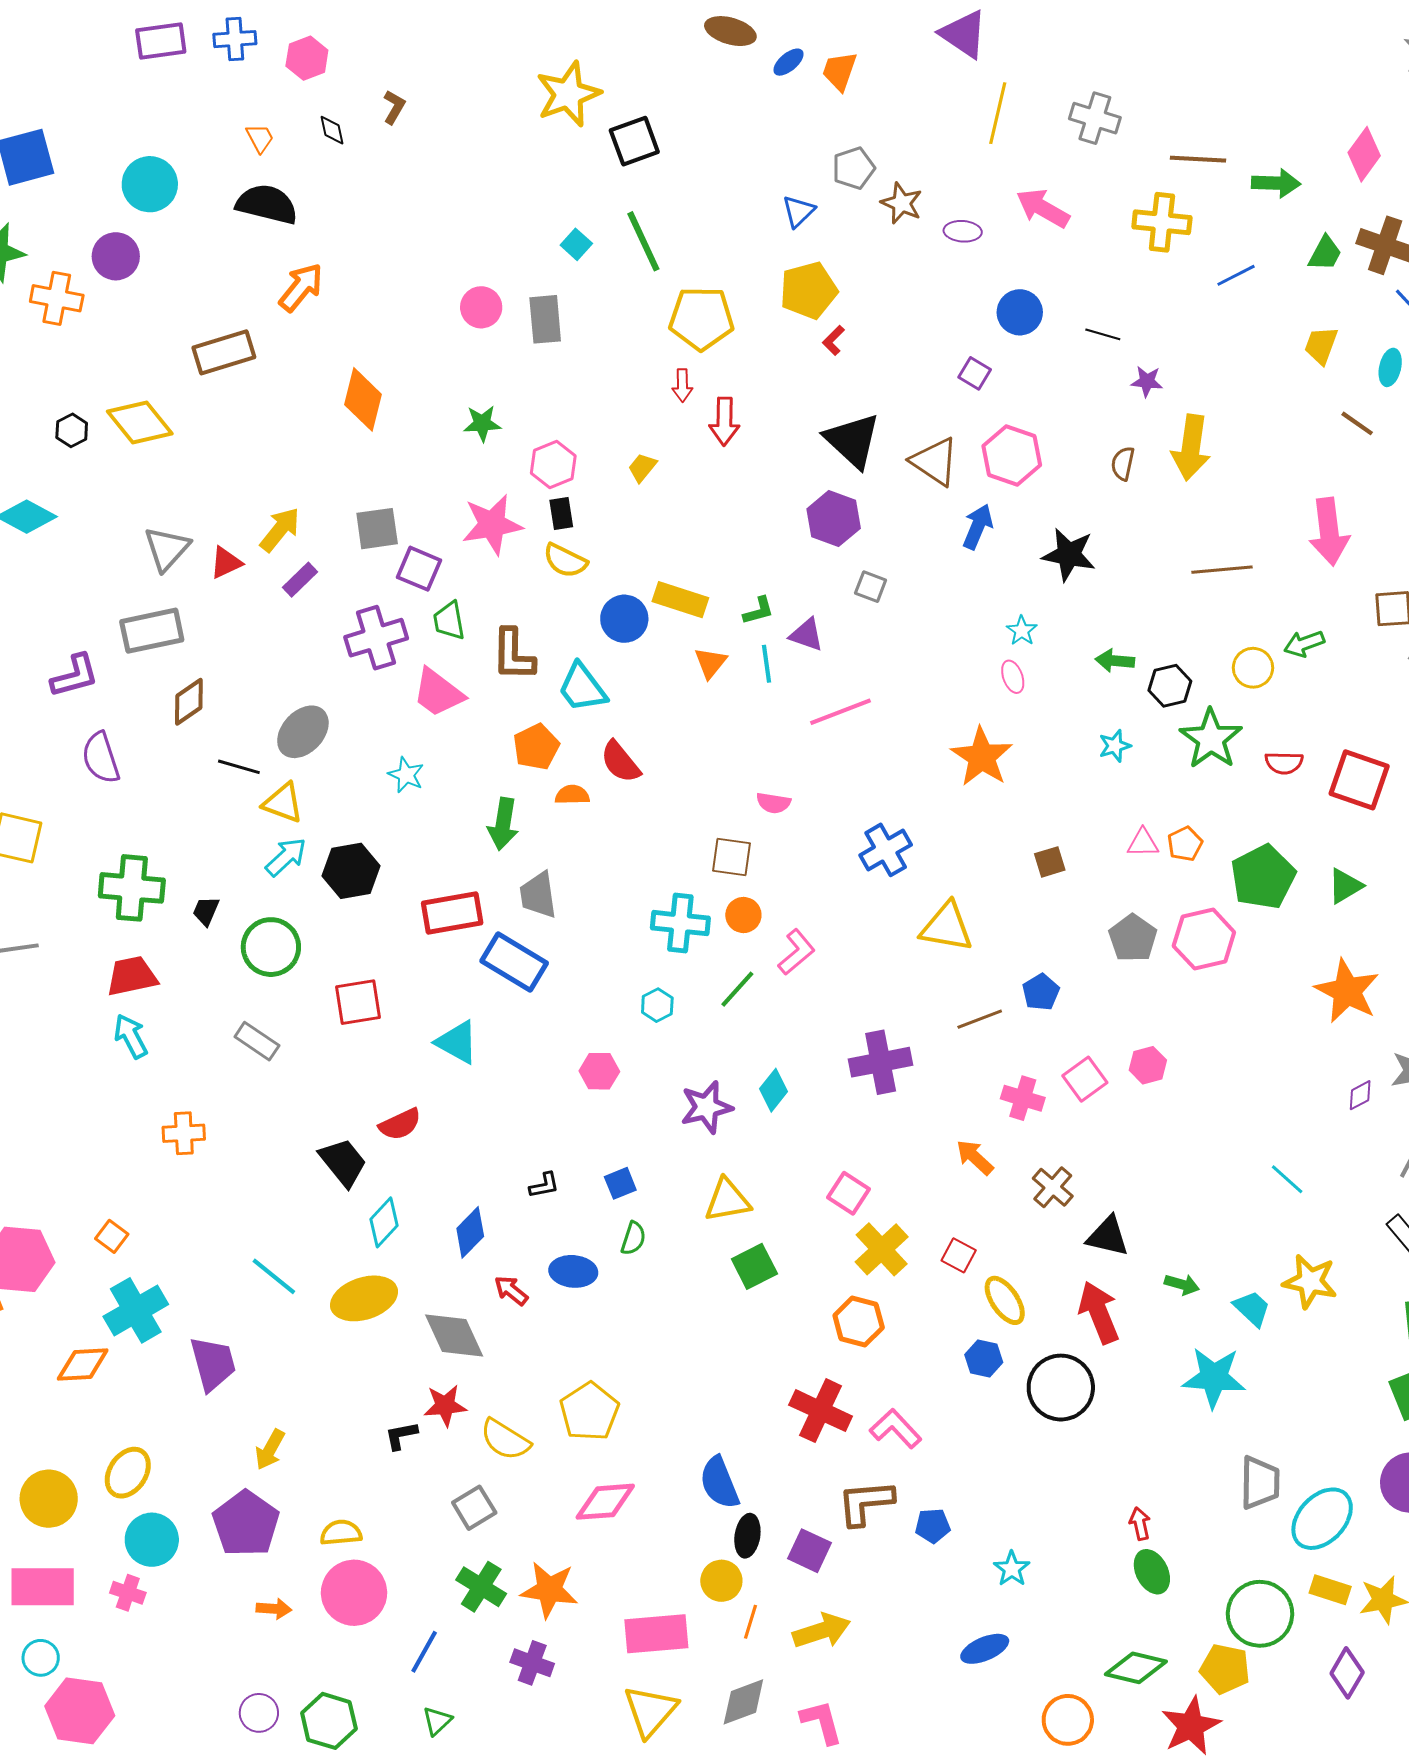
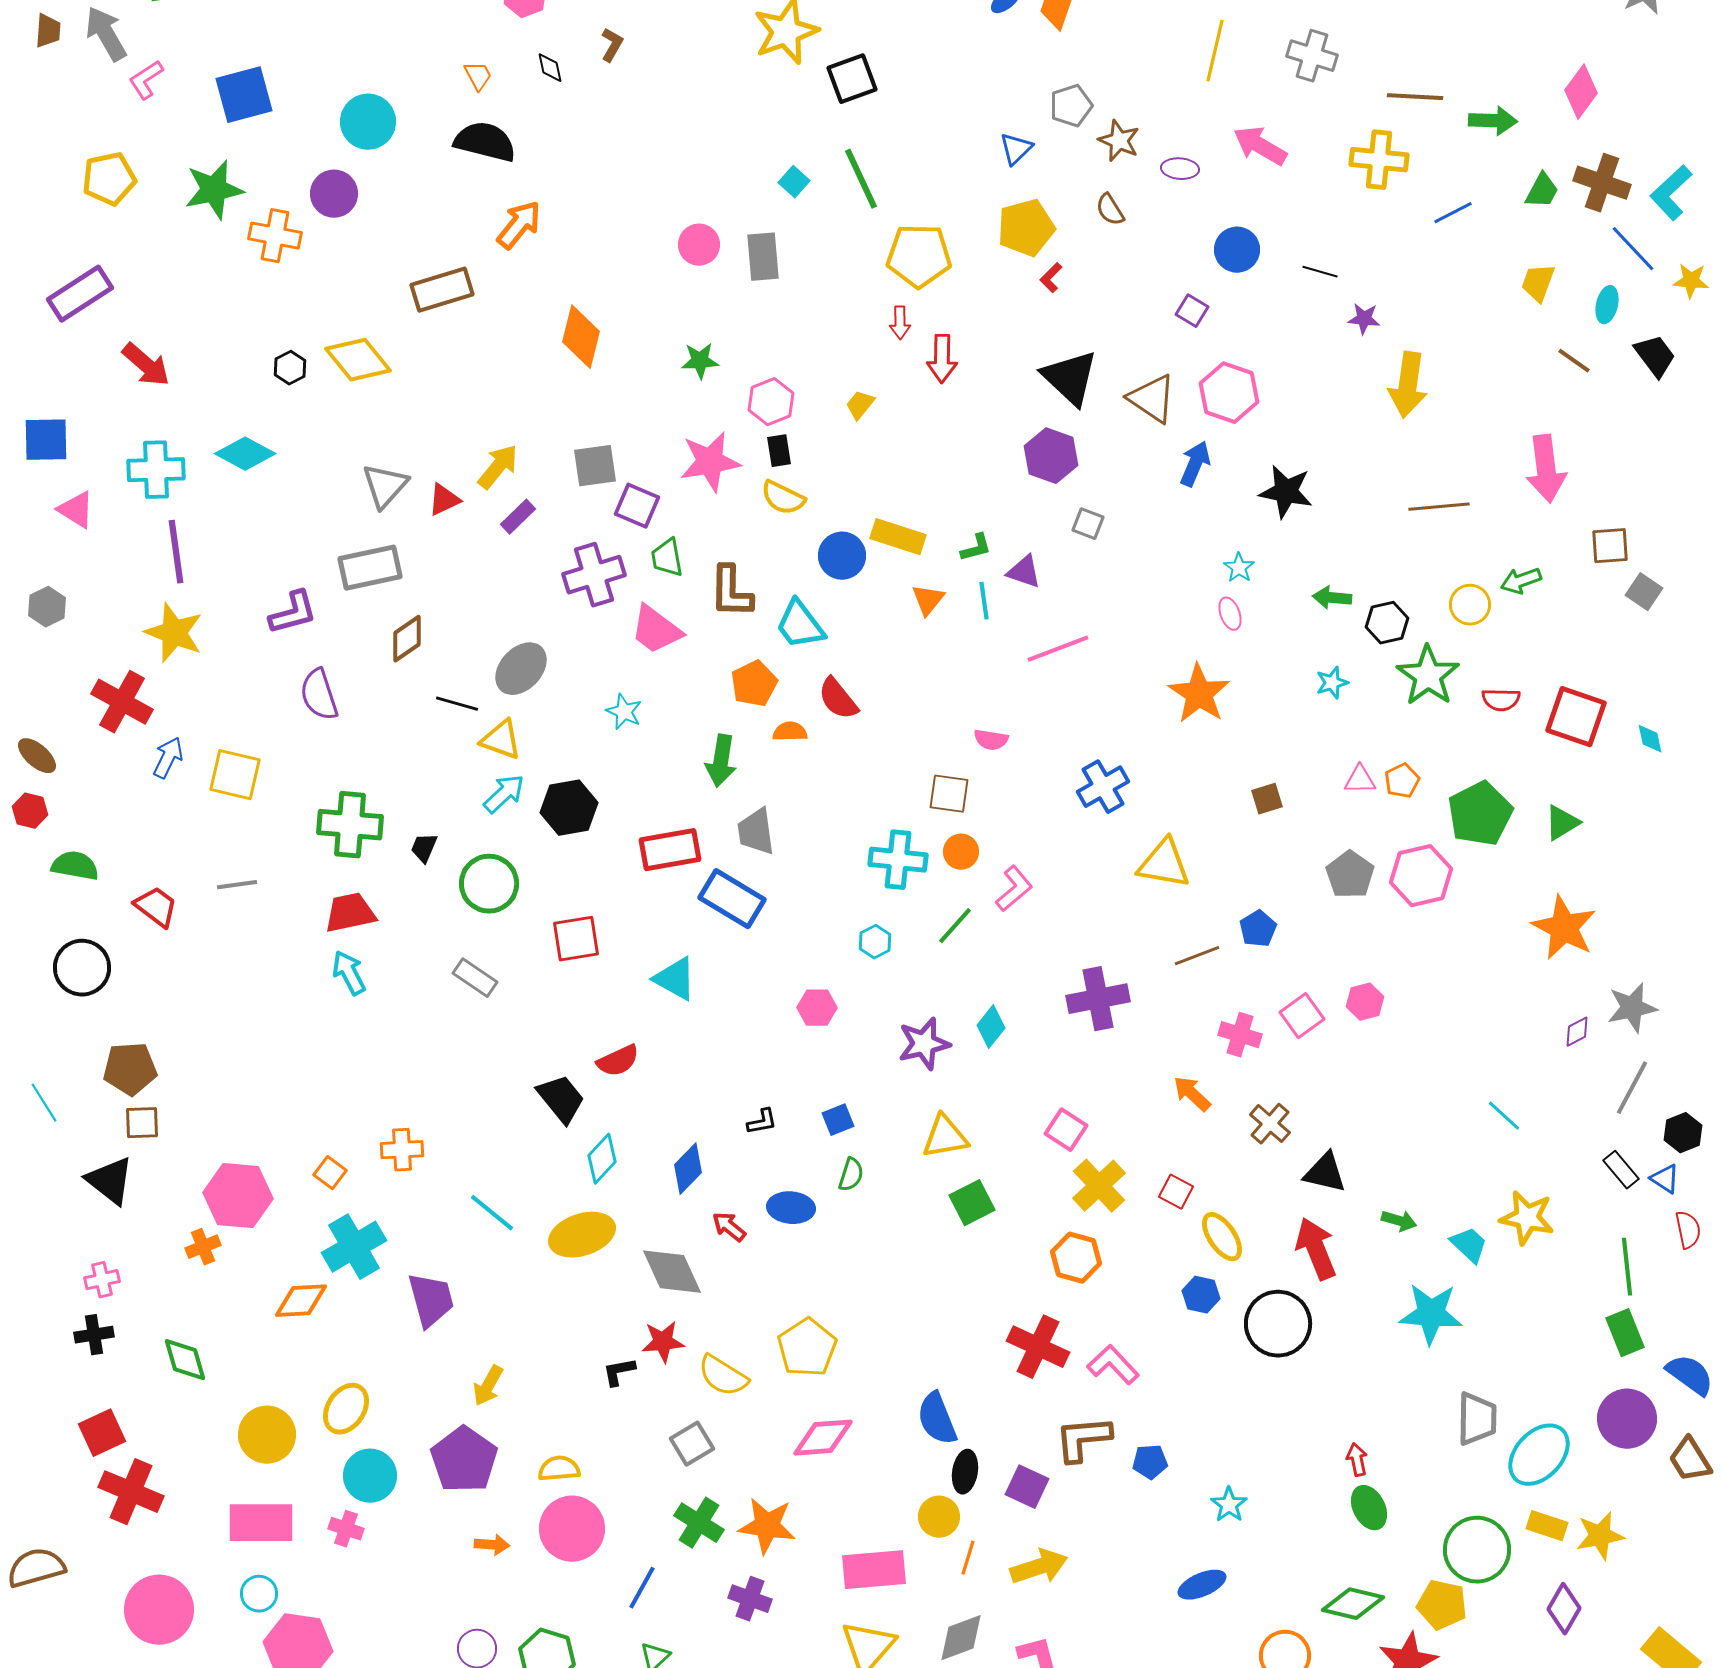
brown semicircle: (1123, 464) -> (1110, 210), moved, turned -44
orange cross: (184, 1133) -> (402, 1150), moved

